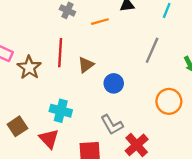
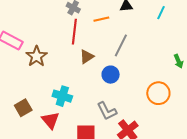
gray line: (152, 50) -> (121, 45), moved
red line: (60, 53) -> (74, 32), moved

